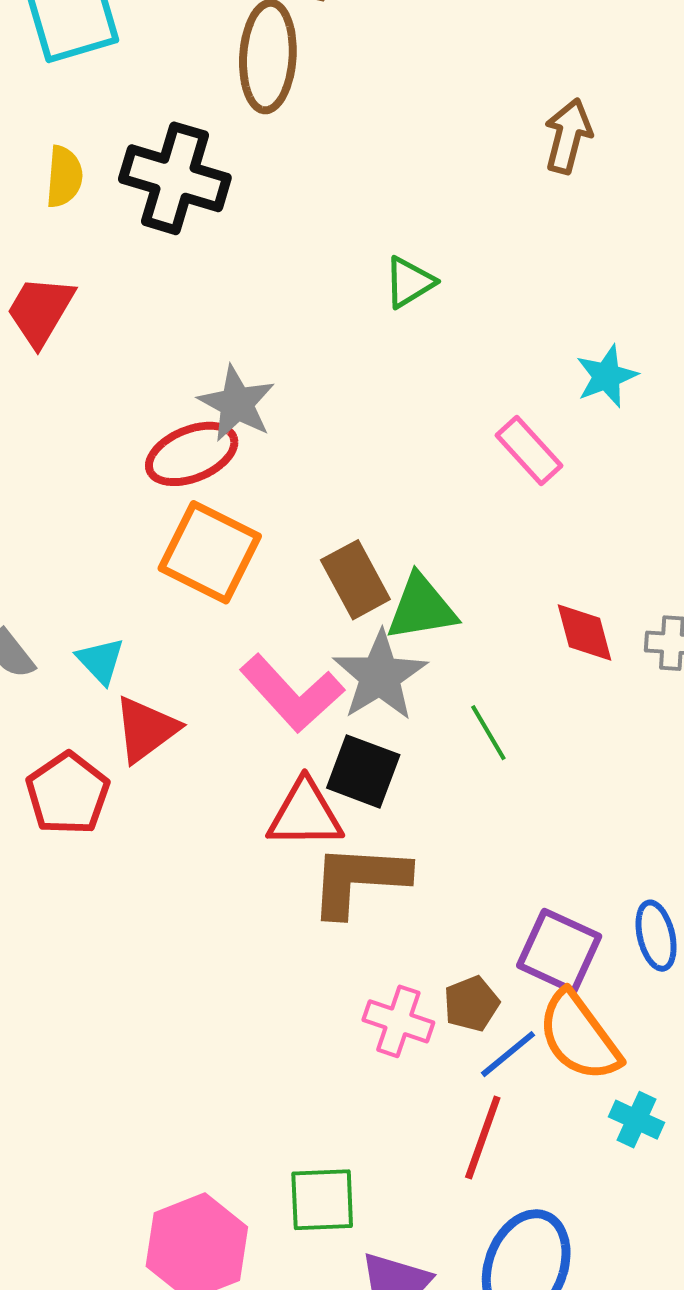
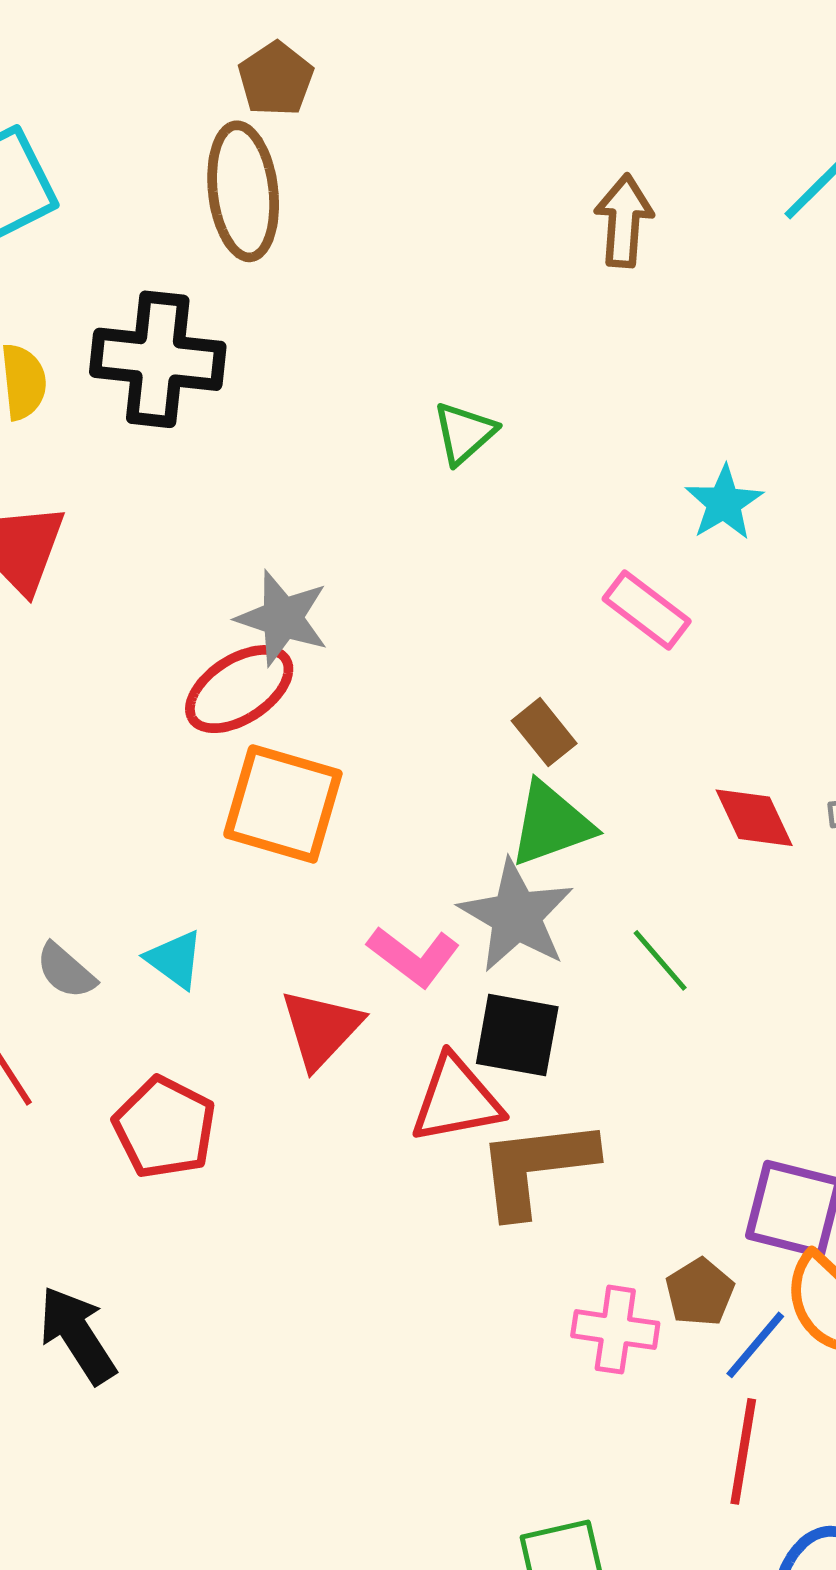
brown rectangle: (355, 580) -> (544, 732), moved, size x0.7
pink L-shape: (292, 693) -> (414, 956), size x0.7
red triangle: (146, 729) -> (321, 1029), moved

